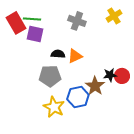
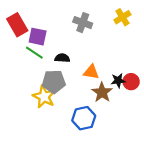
green line: (32, 19) -> (34, 53), moved, turned 30
orange triangle: (75, 56) -> (91, 72), moved, turned 35
blue hexagon: (78, 97) -> (84, 118), moved
yellow star: (54, 107) -> (44, 97), moved

